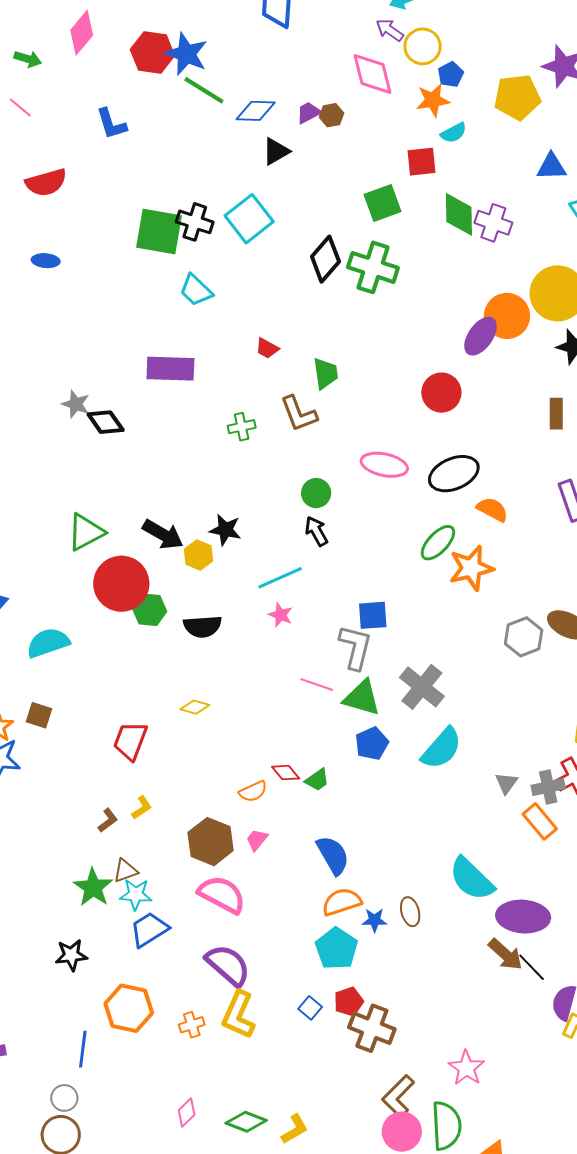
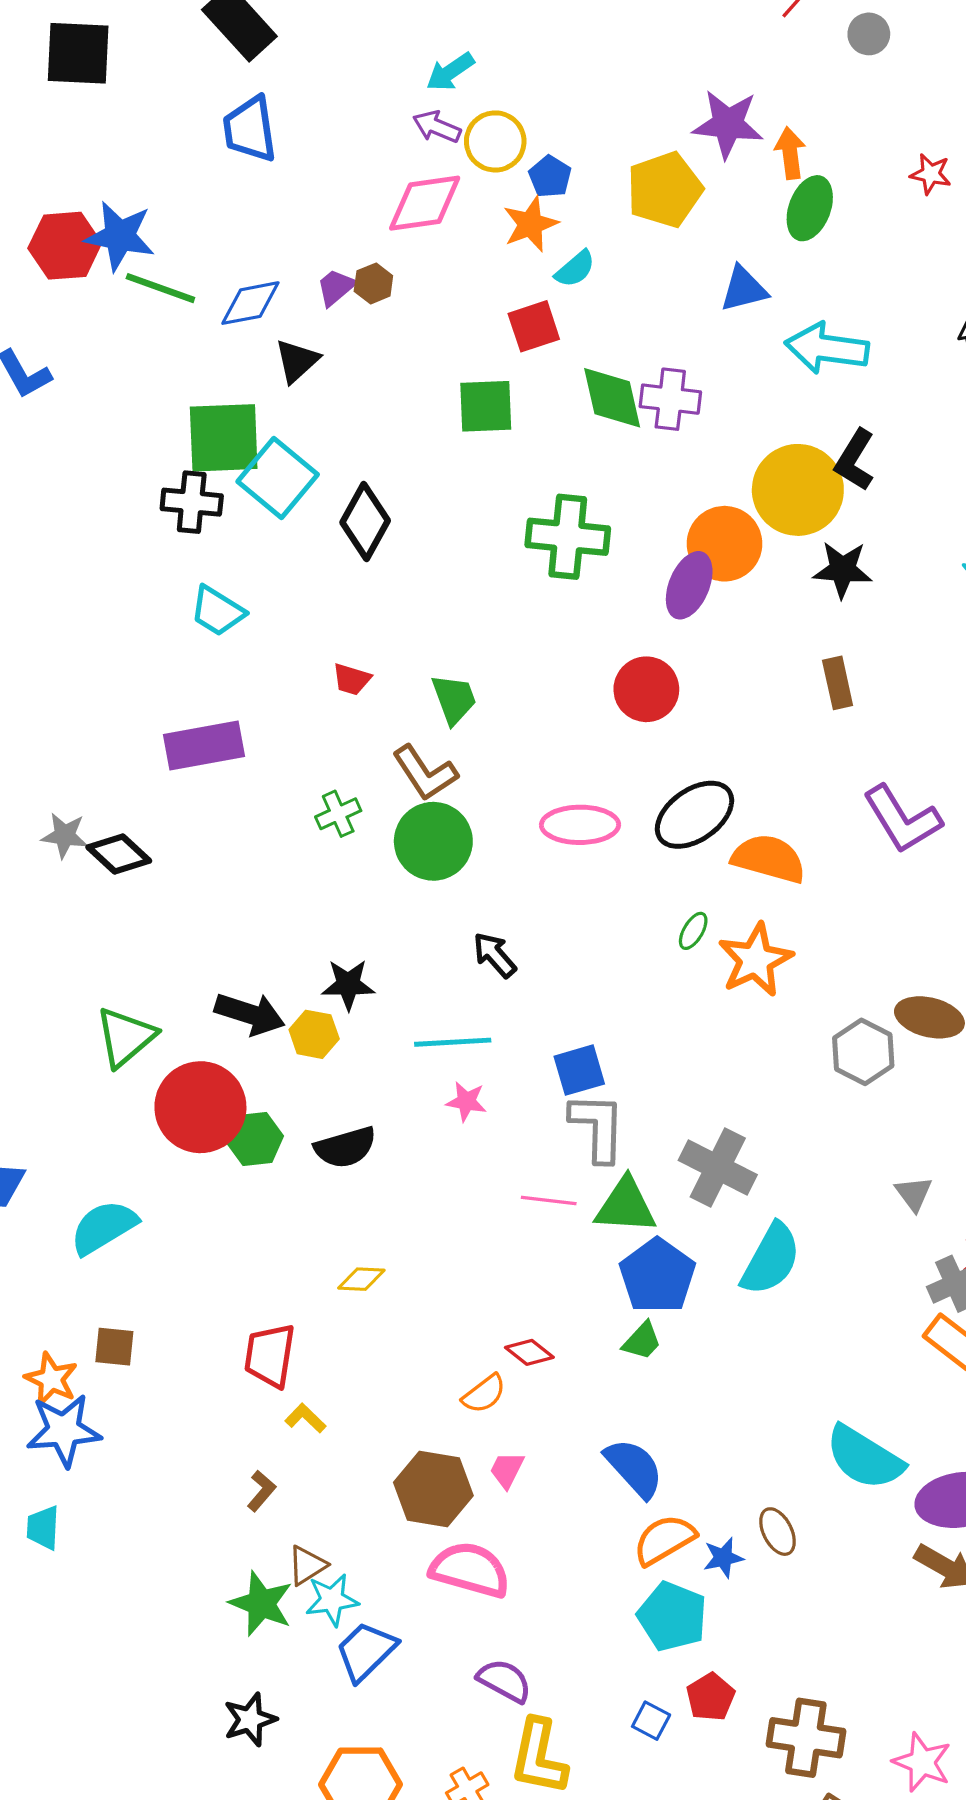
pink diamond: (372, 74) -> (425, 203), turned -72
green square: (383, 203) -> (486, 406), turned 30
green square: (159, 231) -> (224, 438), moved
black diamond: (325, 259) -> (365, 522), moved
green cross: (373, 267) -> (568, 537), moved
green circle: (316, 493) -> (433, 841), moved, size x1.6
orange semicircle: (492, 509) -> (769, 859), size x1.4
green ellipse: (438, 543) -> (693, 931), size x0.6
cyan line: (280, 578) -> (453, 1042), turned 33
blue square: (373, 615) -> (579, 1070), moved
blue pentagon: (372, 744) -> (657, 1276), size x1.4
green trapezoid: (317, 780) -> (642, 1341), moved
gray triangle: (506, 783) -> (914, 1194), moved
yellow L-shape: (142, 808) -> (305, 1418), moved, turned -90
purple semicircle: (228, 965) -> (504, 1681), size x0.7
brown cross: (372, 1028) -> (806, 1738), moved

